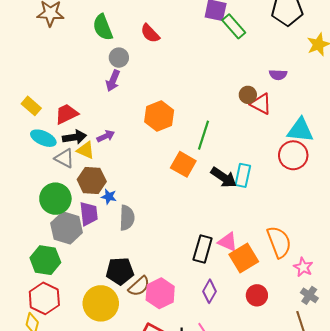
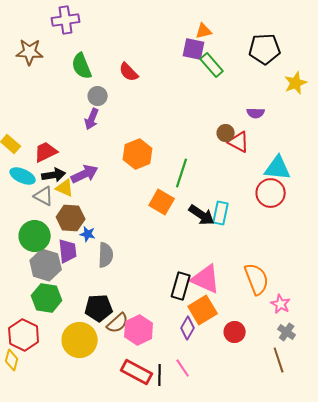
purple arrow: (106, 136) -> (85, 174), size x1.5
pink triangle: (228, 242) -> (206, 279), size x1.5
orange square: (244, 258) -> (203, 310), moved
green hexagon: (45, 260) -> (47, 298), moved

